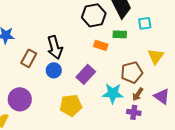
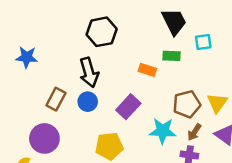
black hexagon: (94, 15) -> (102, 32), moved
yellow triangle: (156, 56) -> (217, 103), moved
brown rectangle: (29, 58) -> (56, 99), moved

